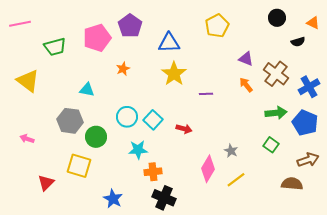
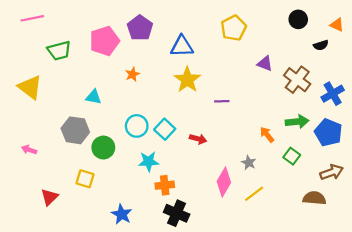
pink line: (20, 24) -> (32, 18), moved
orange arrow: (246, 85) -> (267, 135), moved
yellow square: (79, 166) -> (85, 179), size x0.7

